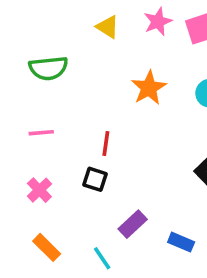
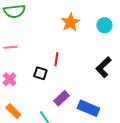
red line: (106, 143) -> (56, 59), moved
blue rectangle: (181, 242) -> (88, 108), size x1.5

